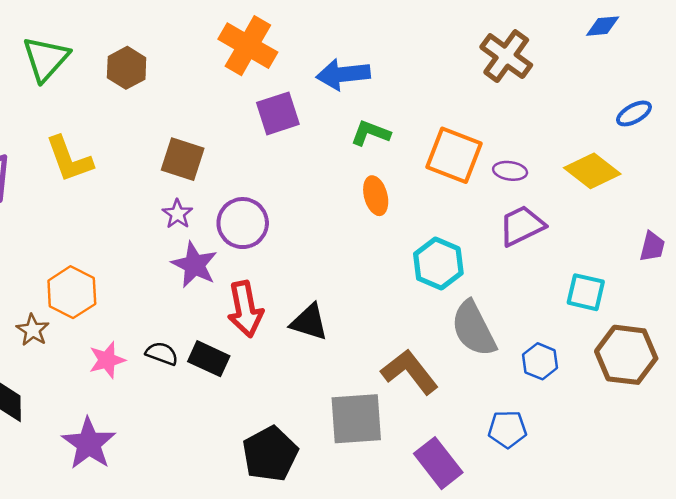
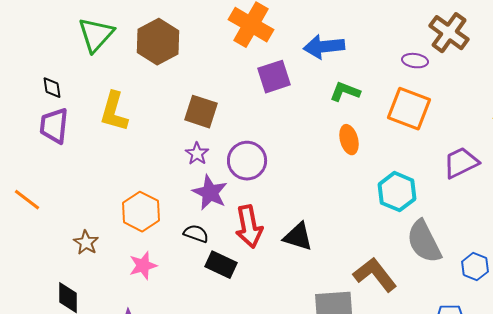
brown hexagon: (127, 68) -> (158, 42), size x1.4
yellow L-shape: (69, 159) -> (114, 112), turned 36
purple ellipse: (510, 171) -> (415, 61), moved
orange hexagon: (72, 292) -> (141, 212), moved
black semicircle: (162, 353) -> (196, 234), moved

